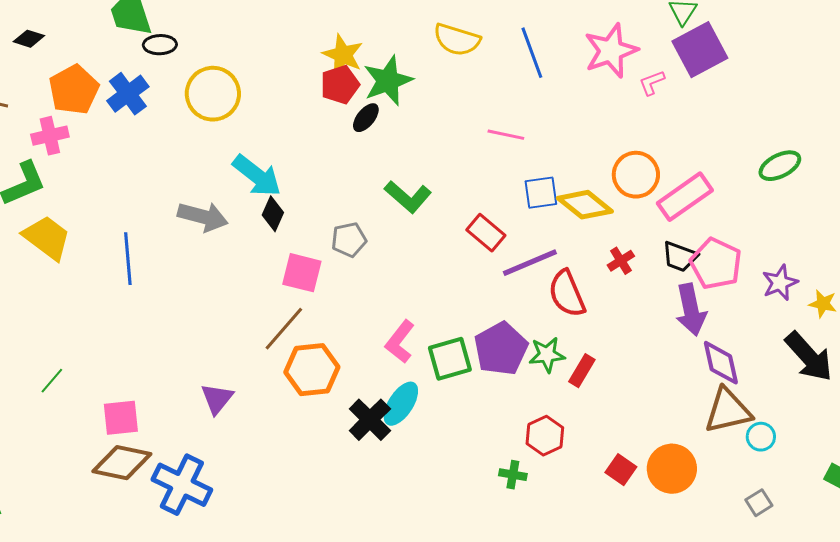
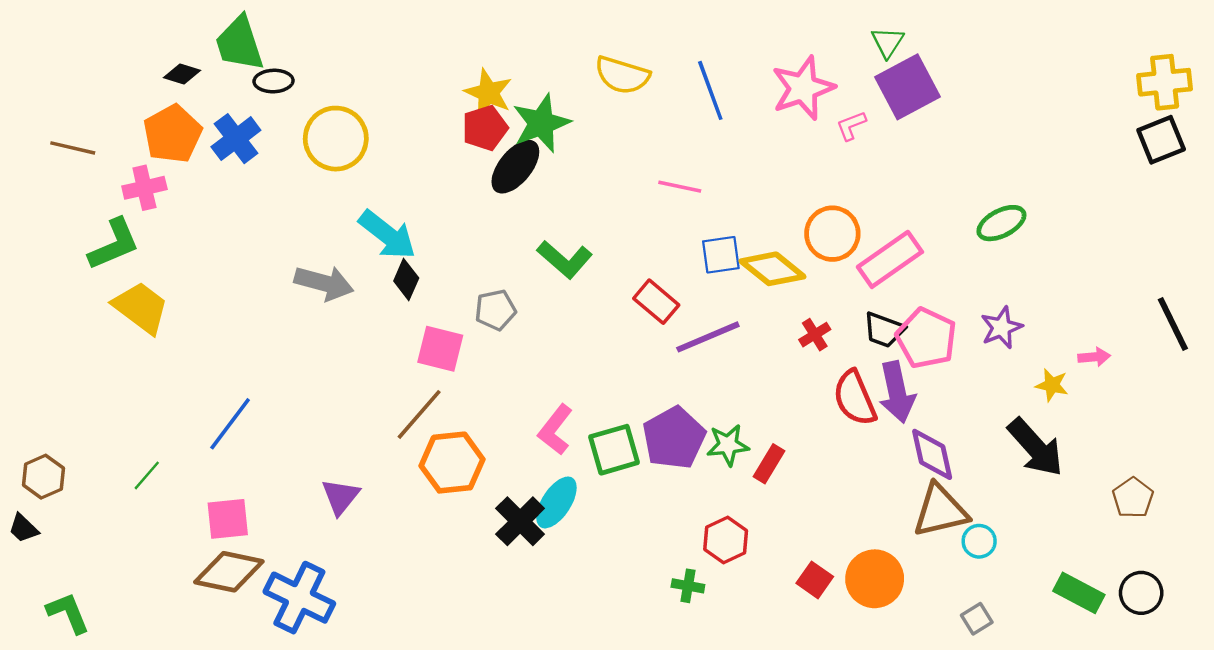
black diamond: (29, 39) -> (182, 74), moved
black ellipse: (366, 118) -> (515, 167), size x1.6
blue line: (128, 259) -> (230, 424), moved, turned 42
purple star: (780, 283) -> (1001, 328), moved
red semicircle: (567, 294) -> (855, 398), moved

